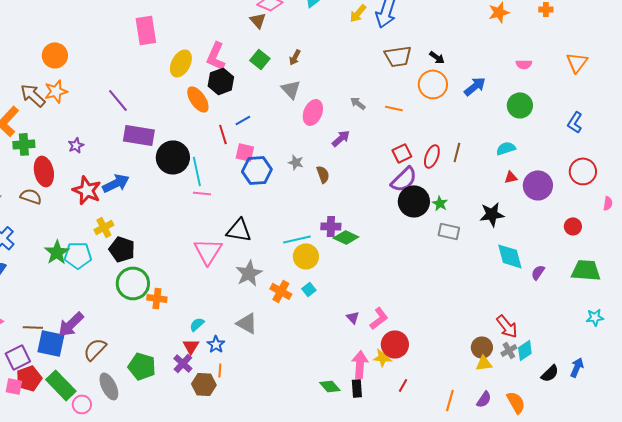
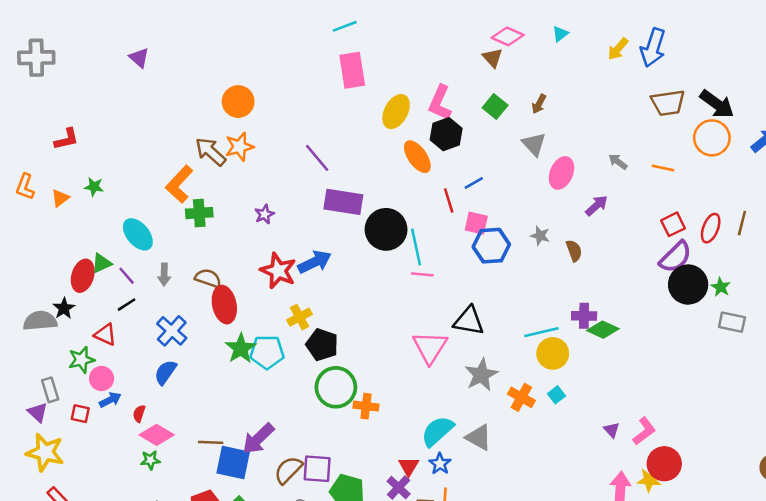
black arrow: (437, 57) -> (717, 104), size x1.8
red ellipse: (44, 171) -> (224, 305), moved
cyan semicircle: (197, 324) -> (437, 431), moved, size x1.8
purple square: (18, 357) -> (317, 469), moved, turned 30

